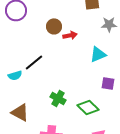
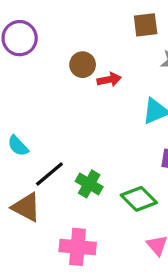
black line: (34, 62) -> (49, 174), moved
cyan semicircle: (15, 75) -> (18, 146), turned 64

